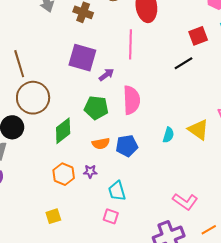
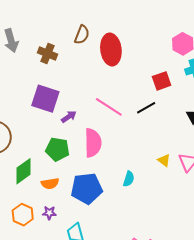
pink line: (130, 44) -> (109, 107), moved, turned -60
yellow triangle: (198, 130) -> (164, 160), moved, size x0.6
orange semicircle: (101, 144) -> (50, 184), moved
blue pentagon: (127, 146) -> (87, 188), size x1.4

